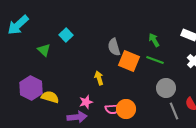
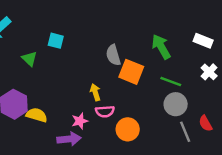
cyan square: (66, 35) -> (56, 41), turned -32
green arrow: (154, 40) -> (161, 47), size x1.5
green line: (155, 60) -> (171, 81), moved
pink semicircle: (113, 109) -> (105, 111), moved

